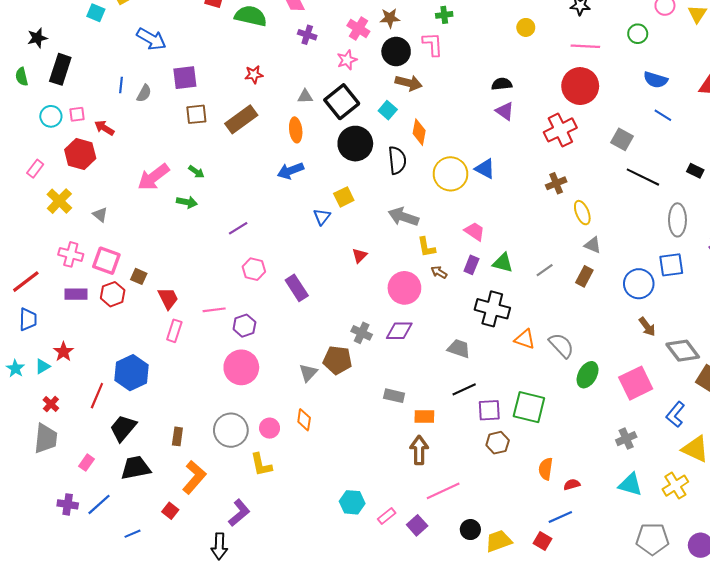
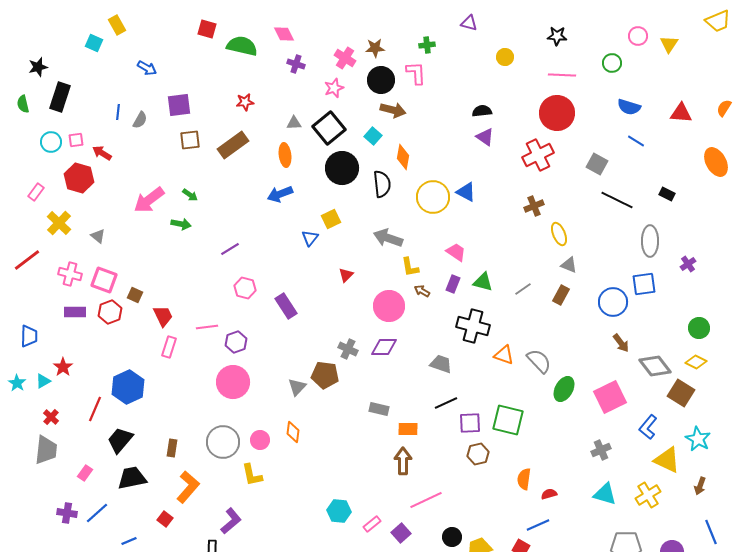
blue arrow: (151, 39) -> (147, 68), size x0.7
red line: (26, 282) -> (27, 260), moved

